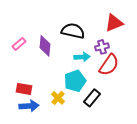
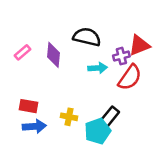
red triangle: (114, 23) -> (139, 45), moved
cyan pentagon: (75, 81) -> (98, 131), moved
yellow cross: (58, 98) -> (69, 117), turned -32

